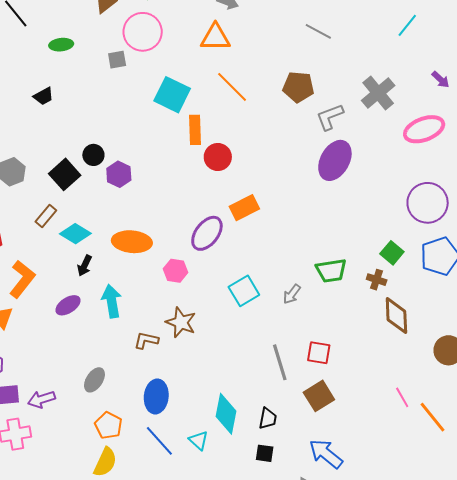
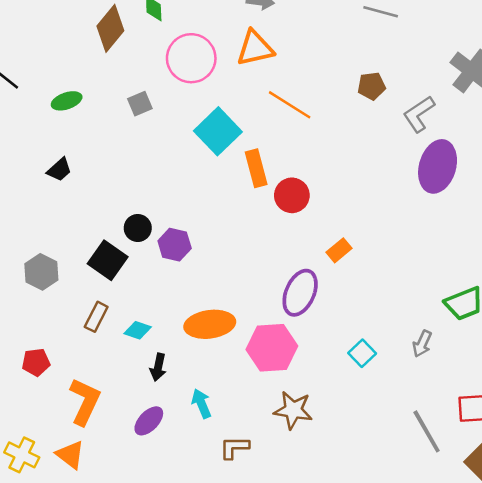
pink circle: (143, 32) -> (191, 58), moved
brown pentagon: (298, 87) -> (372, 86), size x0.7
cyan square: (172, 95) -> (218, 131), turned 33
orange rectangle: (244, 208) -> (339, 250), size x0.7
cyan diamond: (75, 234) -> (138, 330), size x0.7
pink hexagon: (176, 271) -> (272, 348), size x1.6
cyan square: (244, 291) -> (362, 353), size x0.7
cyan arrow: (112, 301) -> (201, 403), size x0.7
brown L-shape: (146, 340) -> (234, 448), moved

